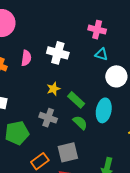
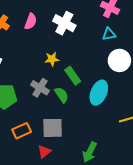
cyan triangle: (101, 54) -> (109, 34), turned -40
green semicircle: (80, 123) -> (62, 95), moved

